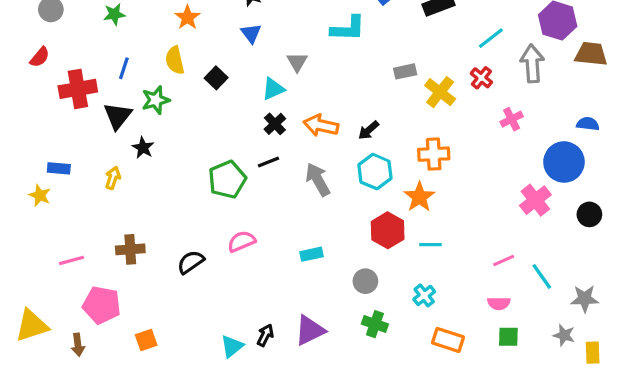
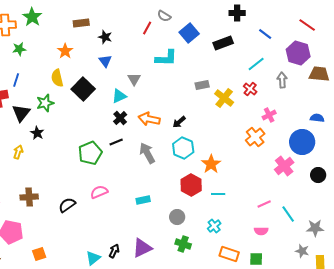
gray arrow: (532, 63) -> (282, 80), size x0.7
blue line: (124, 68) -> (16, 80), moved
black square: (216, 78) -> (83, 89), size x1.6
orange cross: (434, 154) -> (255, 137), moved, turned -36
green square: (508, 337) -> (256, 259), moved

